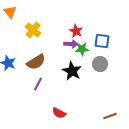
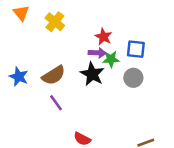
yellow cross: (33, 30) -> (55, 22), moved
black star: (72, 71) -> (92, 74), moved
purple line: (38, 84) -> (56, 103), turned -64

